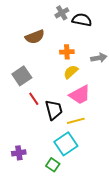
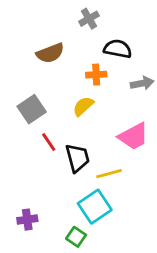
black semicircle: (82, 20) -> (118, 49), moved
yellow semicircle: (71, 72) -> (83, 106), moved
pink trapezoid: (80, 95) -> (133, 136), moved

